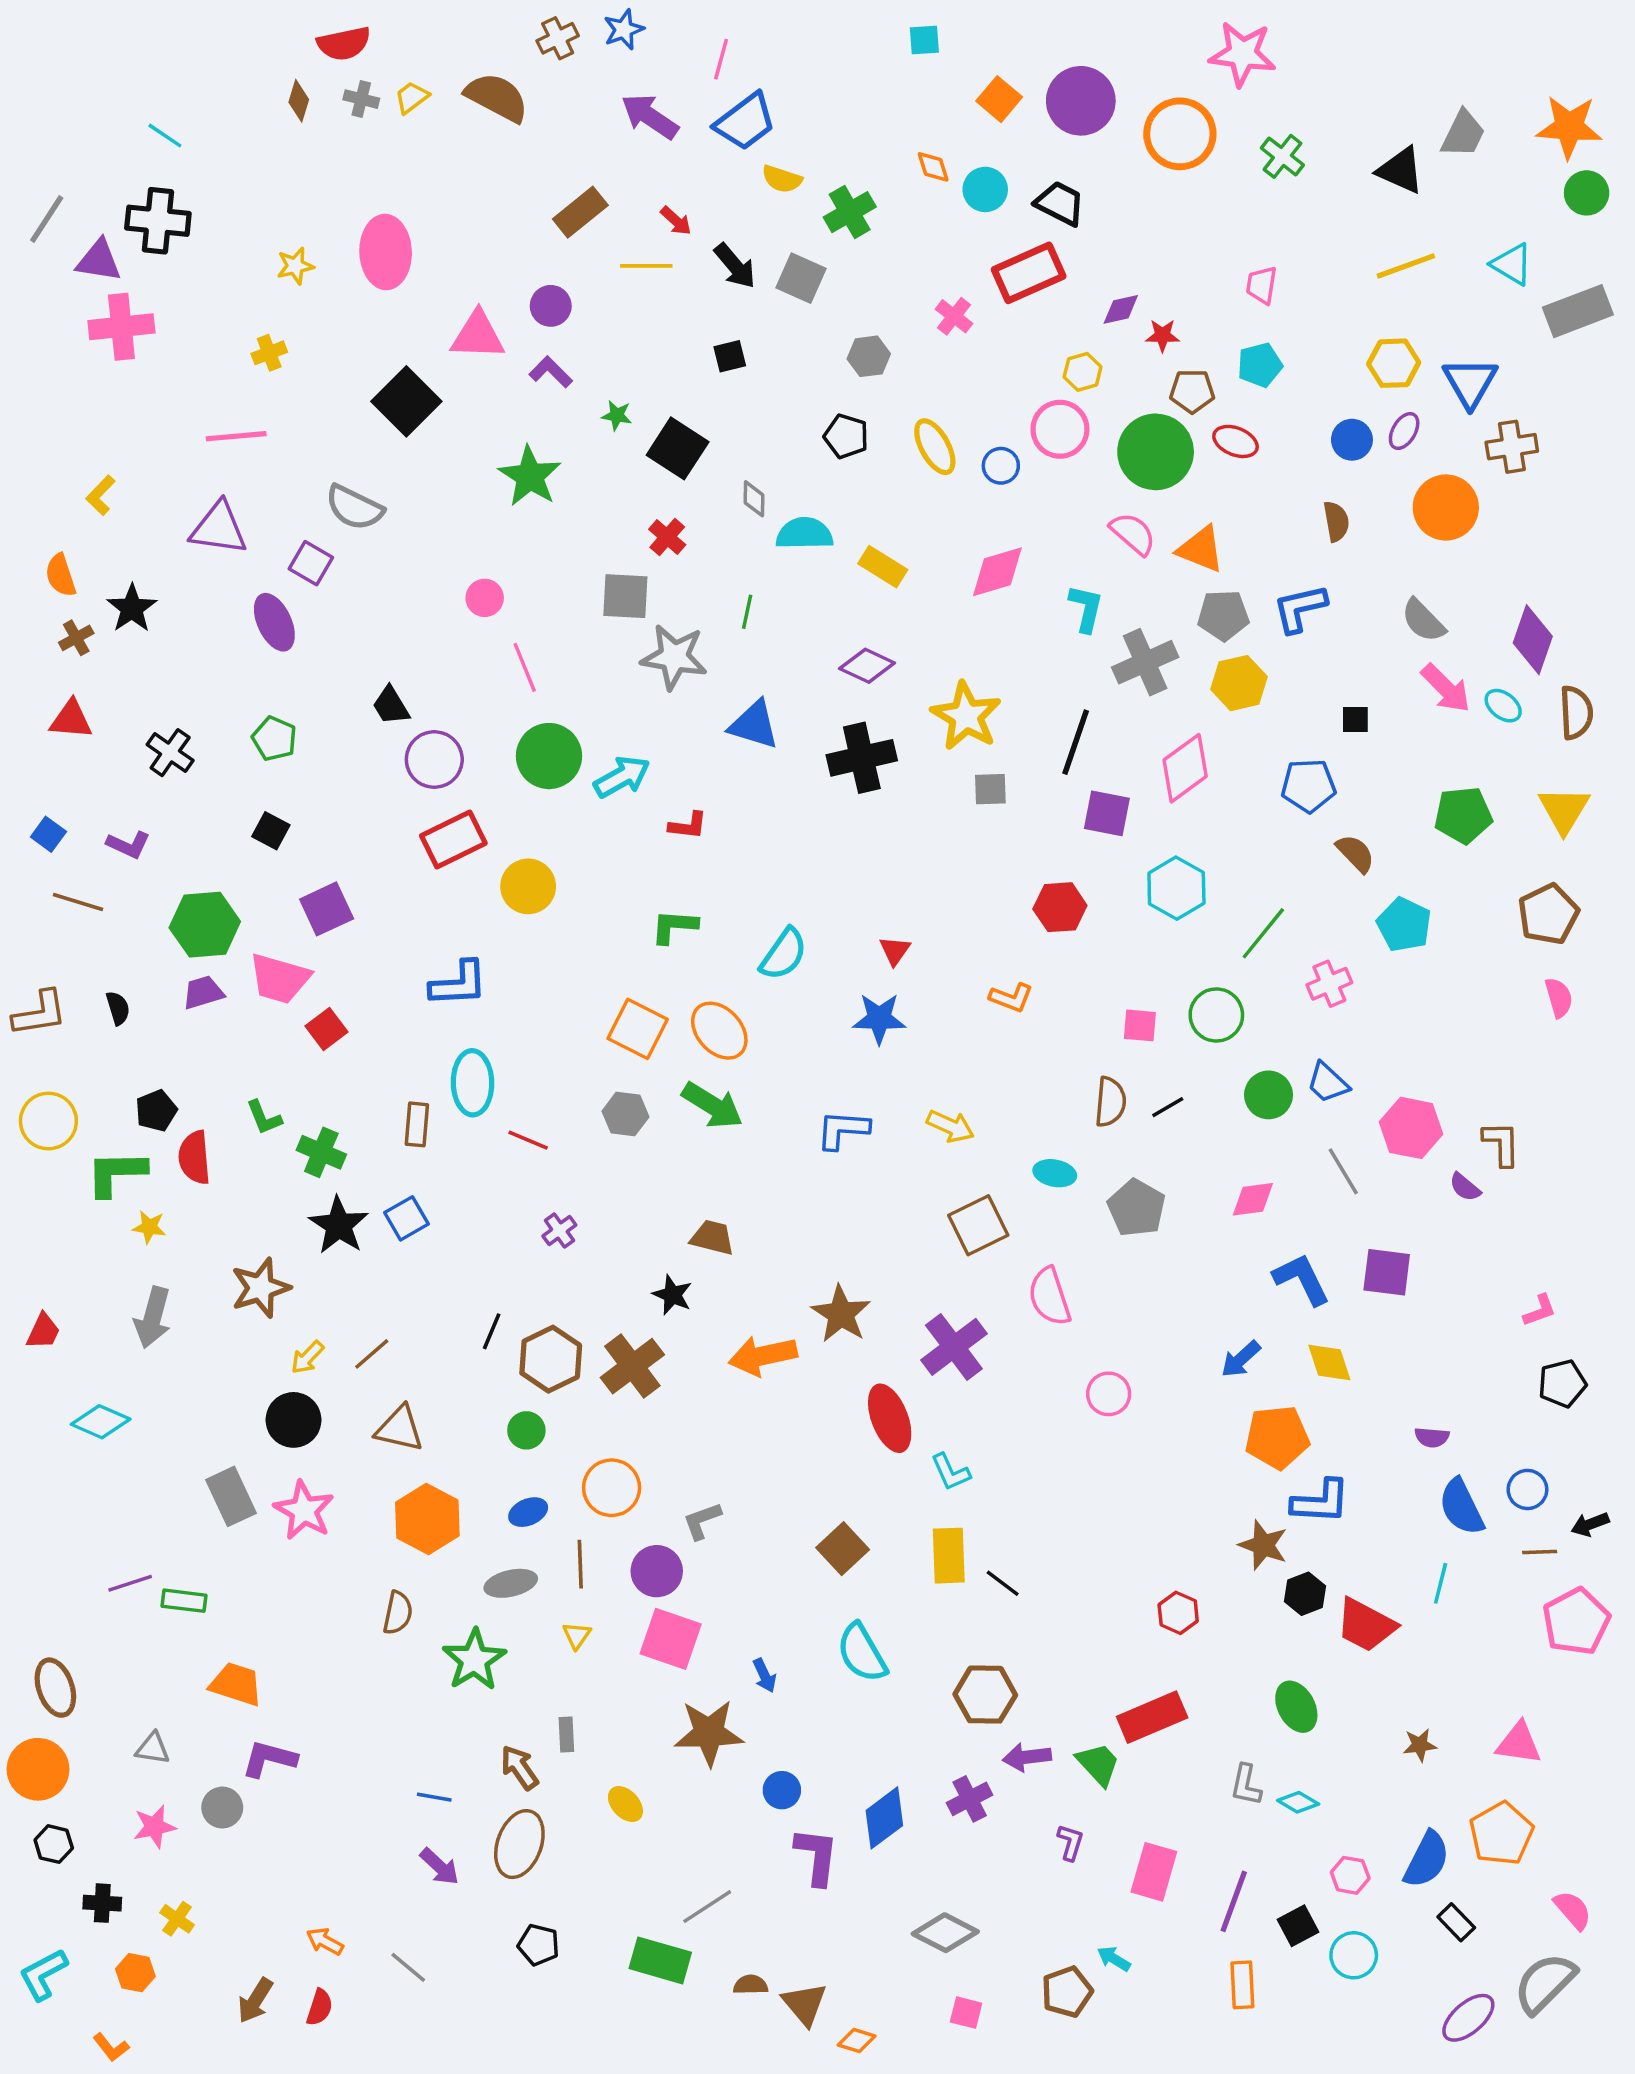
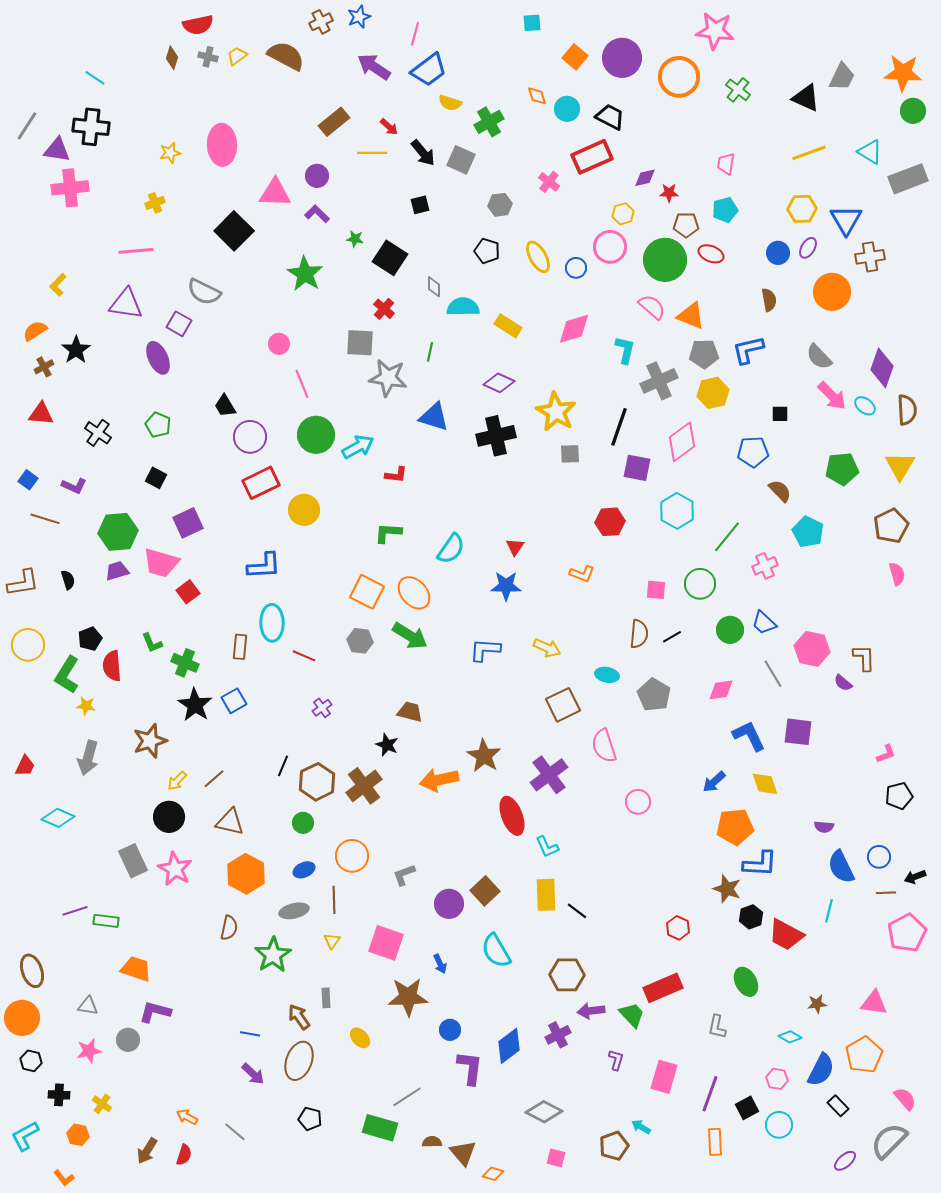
orange semicircle: (61, 575) -> (35, 331), turned 75
green L-shape: (116, 1173) -> (67, 675), turned -57
purple circle: (657, 1571) -> (449, 904), moved
cyan diamond: (1298, 1802) -> (790, 1037), moved
purple ellipse: (1468, 2018) -> (845, 1161), size x0.7

